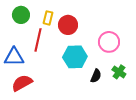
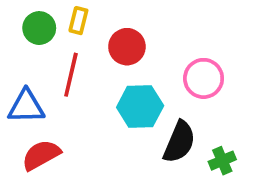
yellow rectangle: (48, 18) -> (78, 21), moved
green cross: (119, 72) -> (222, 161), moved, turned 32
black semicircle: (96, 76) -> (179, 142), size x1.6

